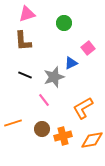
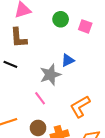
pink square: (88, 48) -> (85, 26), moved, turned -32
black line: (25, 75) -> (10, 64), moved

